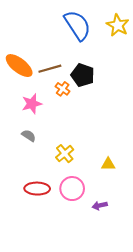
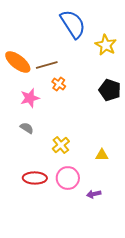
yellow star: (118, 25) -> (106, 45), moved
black pentagon: (83, 75) -> (110, 90), moved

